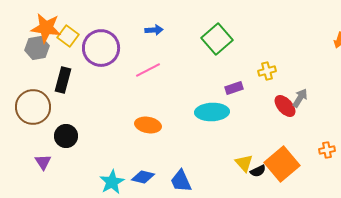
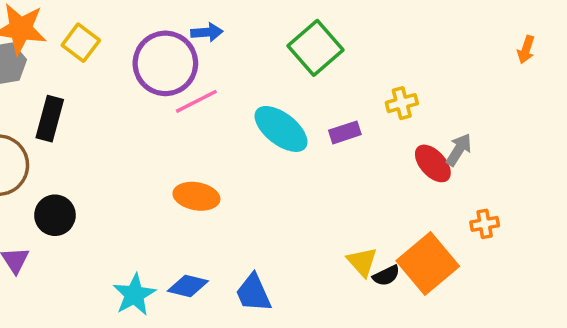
yellow square: (68, 36) -> (81, 43), moved
purple circle: (101, 48) -> (165, 63), moved
cyan ellipse: (212, 112) -> (281, 129), moved, turned 40
orange cross: (327, 150) -> (485, 224), moved

